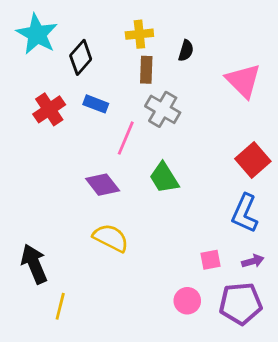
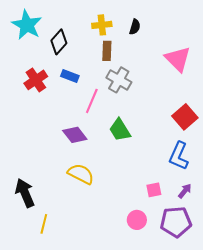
black semicircle: (186, 51) -> (135, 27), moved
purple arrow: (253, 261) -> (185, 191), turned -35

